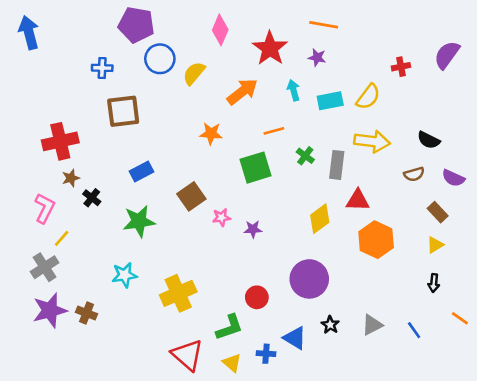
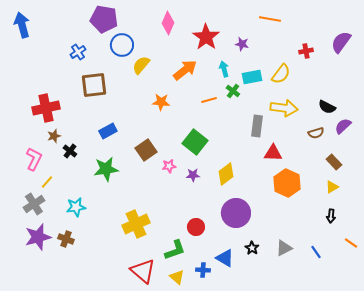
orange line: (324, 25) -> (270, 19), moved
blue cross: (102, 68) -> (78, 52), turned -35
yellow semicircle: (194, 73) -> (141, 65), moved
green cross: (305, 156) -> (233, 91), moved
green square: (256, 168) -> (195, 142), moved, turned -35
purple semicircle: (453, 178) -> (343, 126), moved, turned 114
yellow diamond: (320, 219) -> (226, 174), moved
cyan star: (124, 275) -> (76, 207), moved

